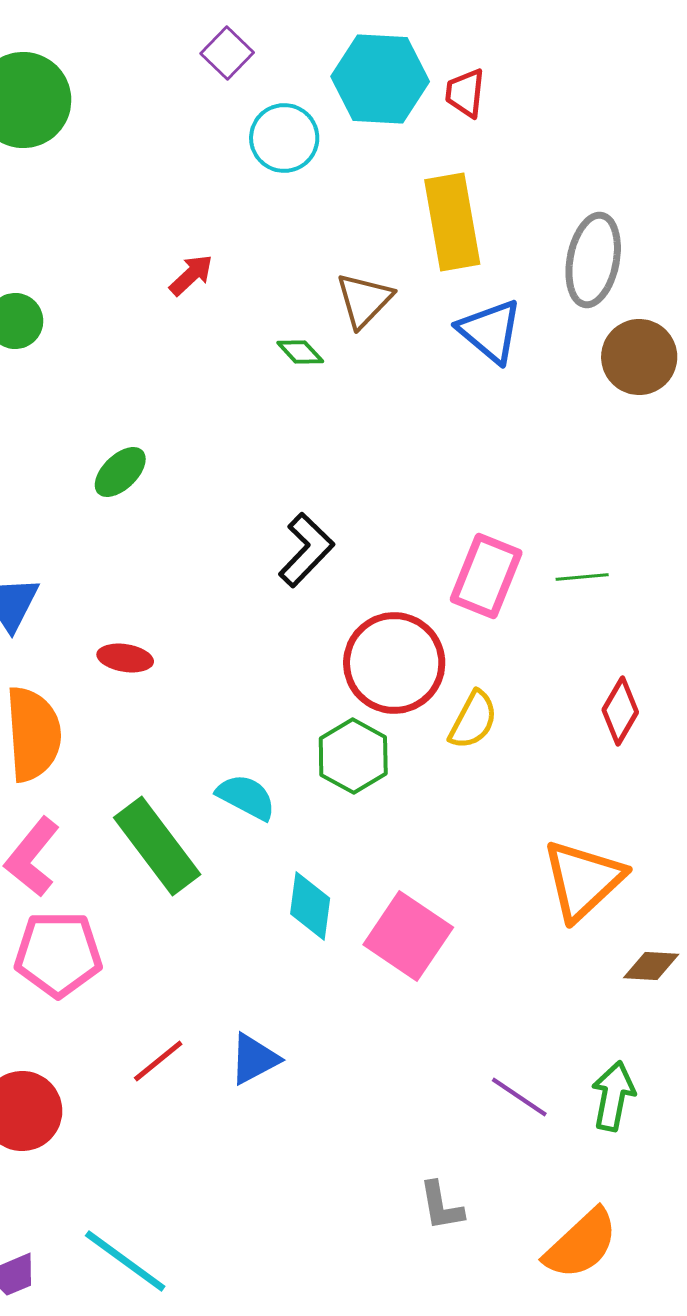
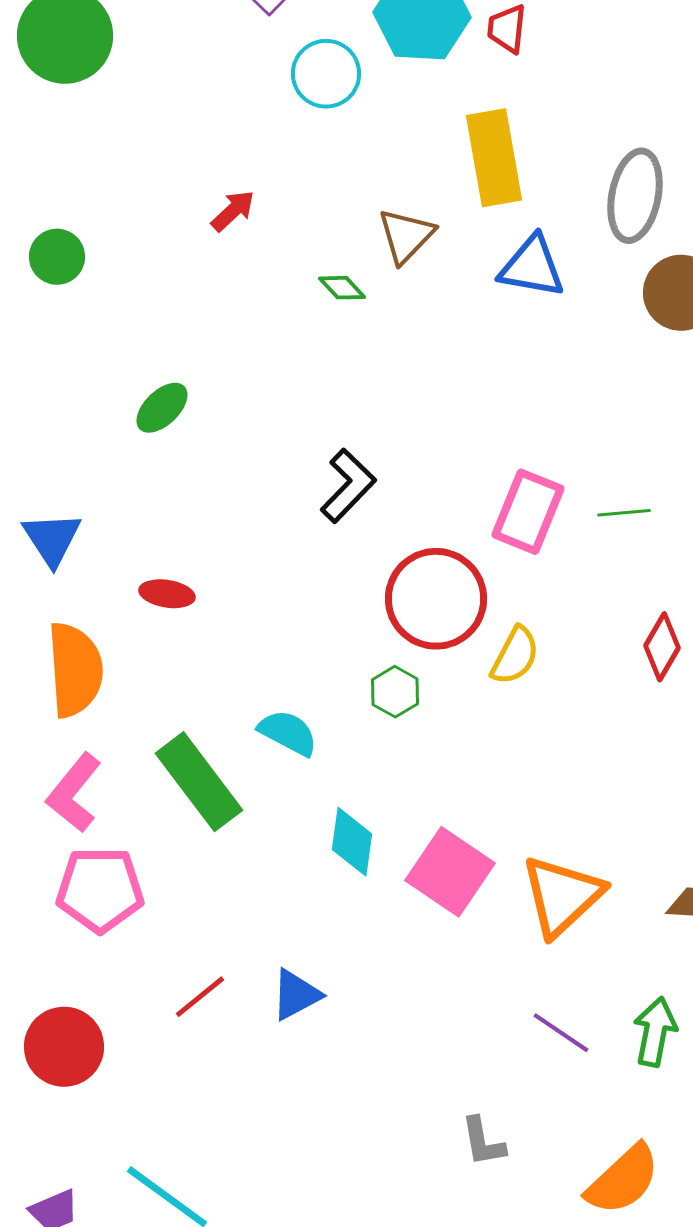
blue triangle: (490, 331) -> (532, 267), turned -30
green hexagon: (353, 756) -> (395, 692), size x0.7
orange triangle: (583, 880) -> (562, 896), moved

